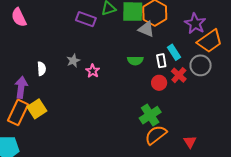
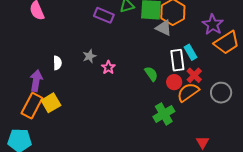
green semicircle: (135, 61) -> (151, 74), moved, turned -126
white rectangle: (161, 61) -> (177, 60), size x1.5
gray circle: (201, 65) -> (221, 93), moved
orange semicircle: (156, 135) -> (188, 92), moved

